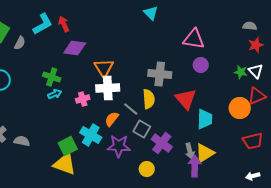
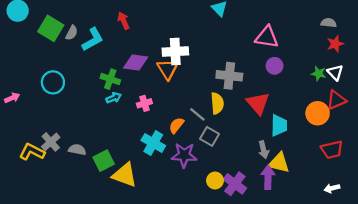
cyan L-shape: (43, 24) -> (93, 39), moved
gray semicircle: (20, 43) -> (72, 33), moved
purple diamond: (75, 48) -> (136, 63), moved
white cross: (108, 88) -> (175, 52), moved
purple cross: (162, 143) -> (235, 184), moved
green square: (68, 146) -> (104, 161), moved
gray arrow: (190, 151) -> (264, 150), moved
yellow triangle: (205, 153) -> (279, 163), turned 45

